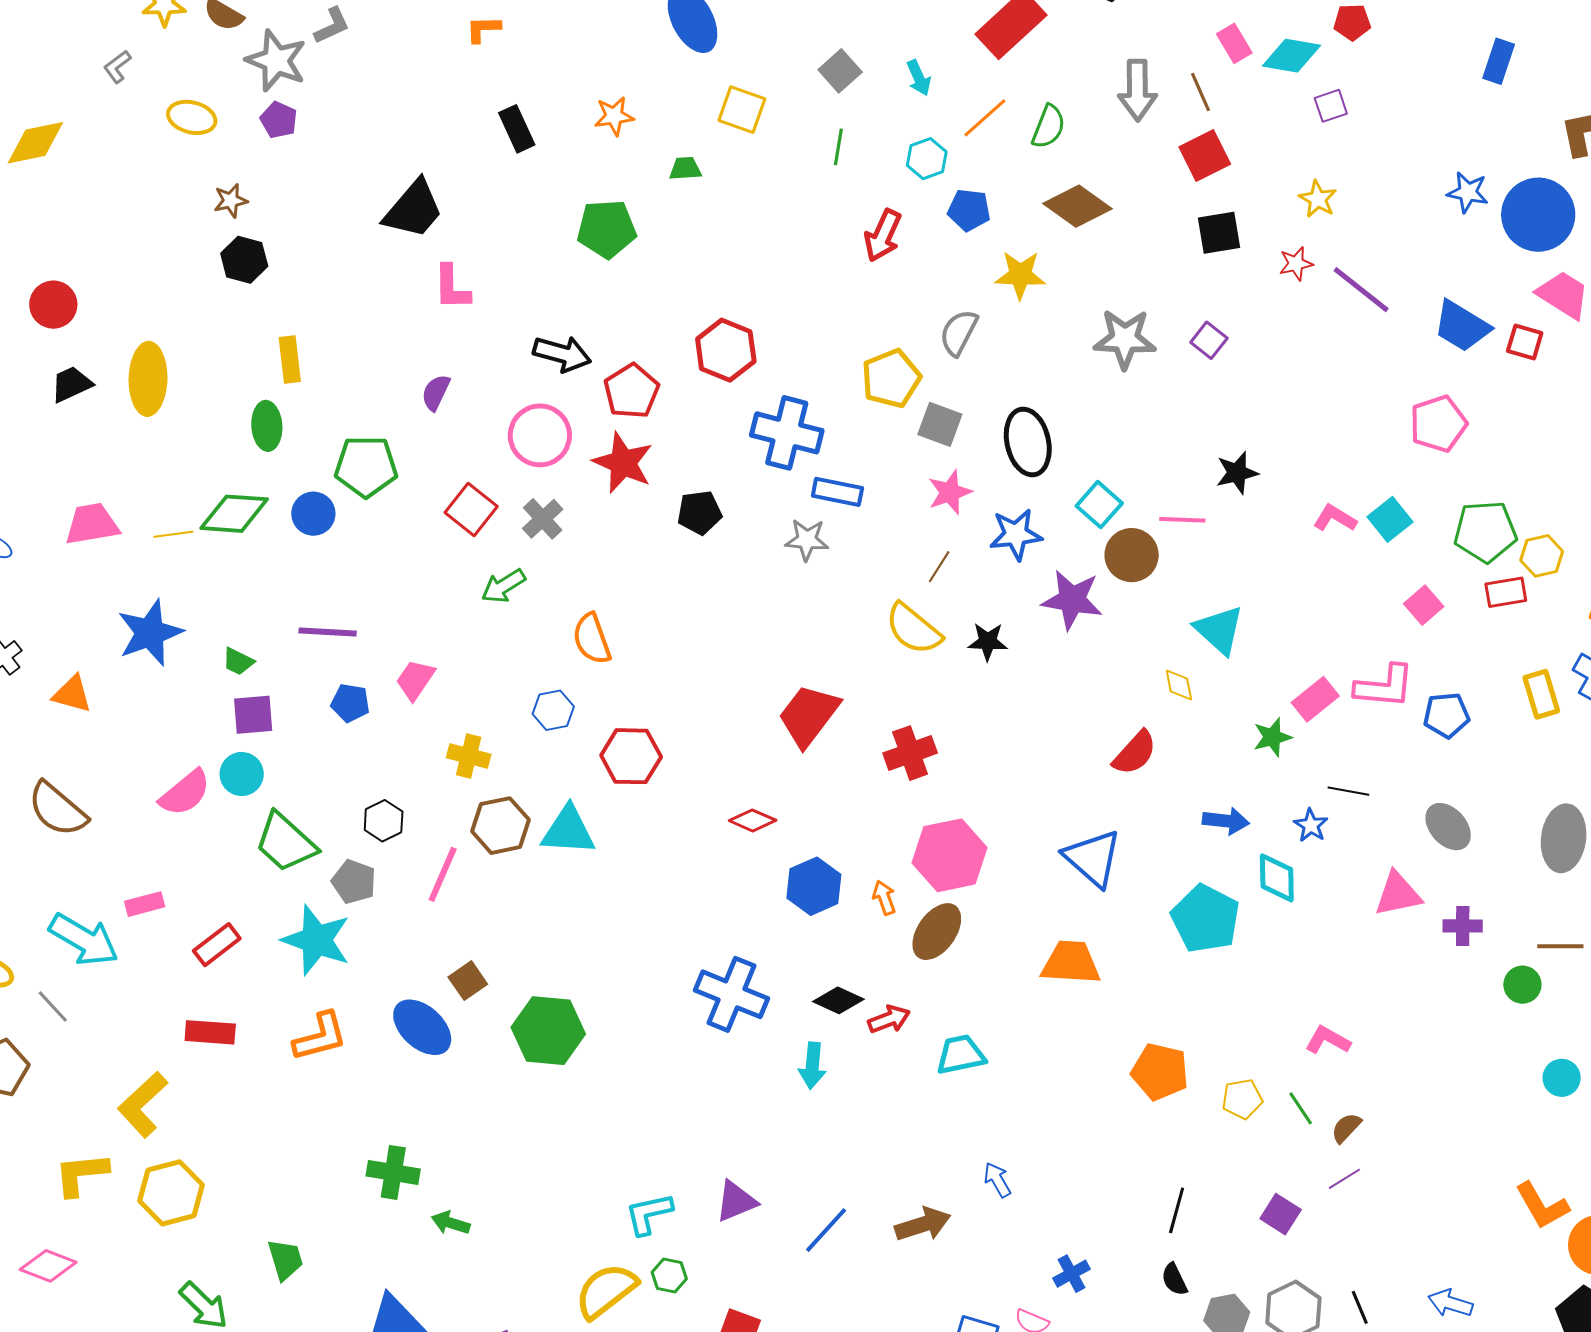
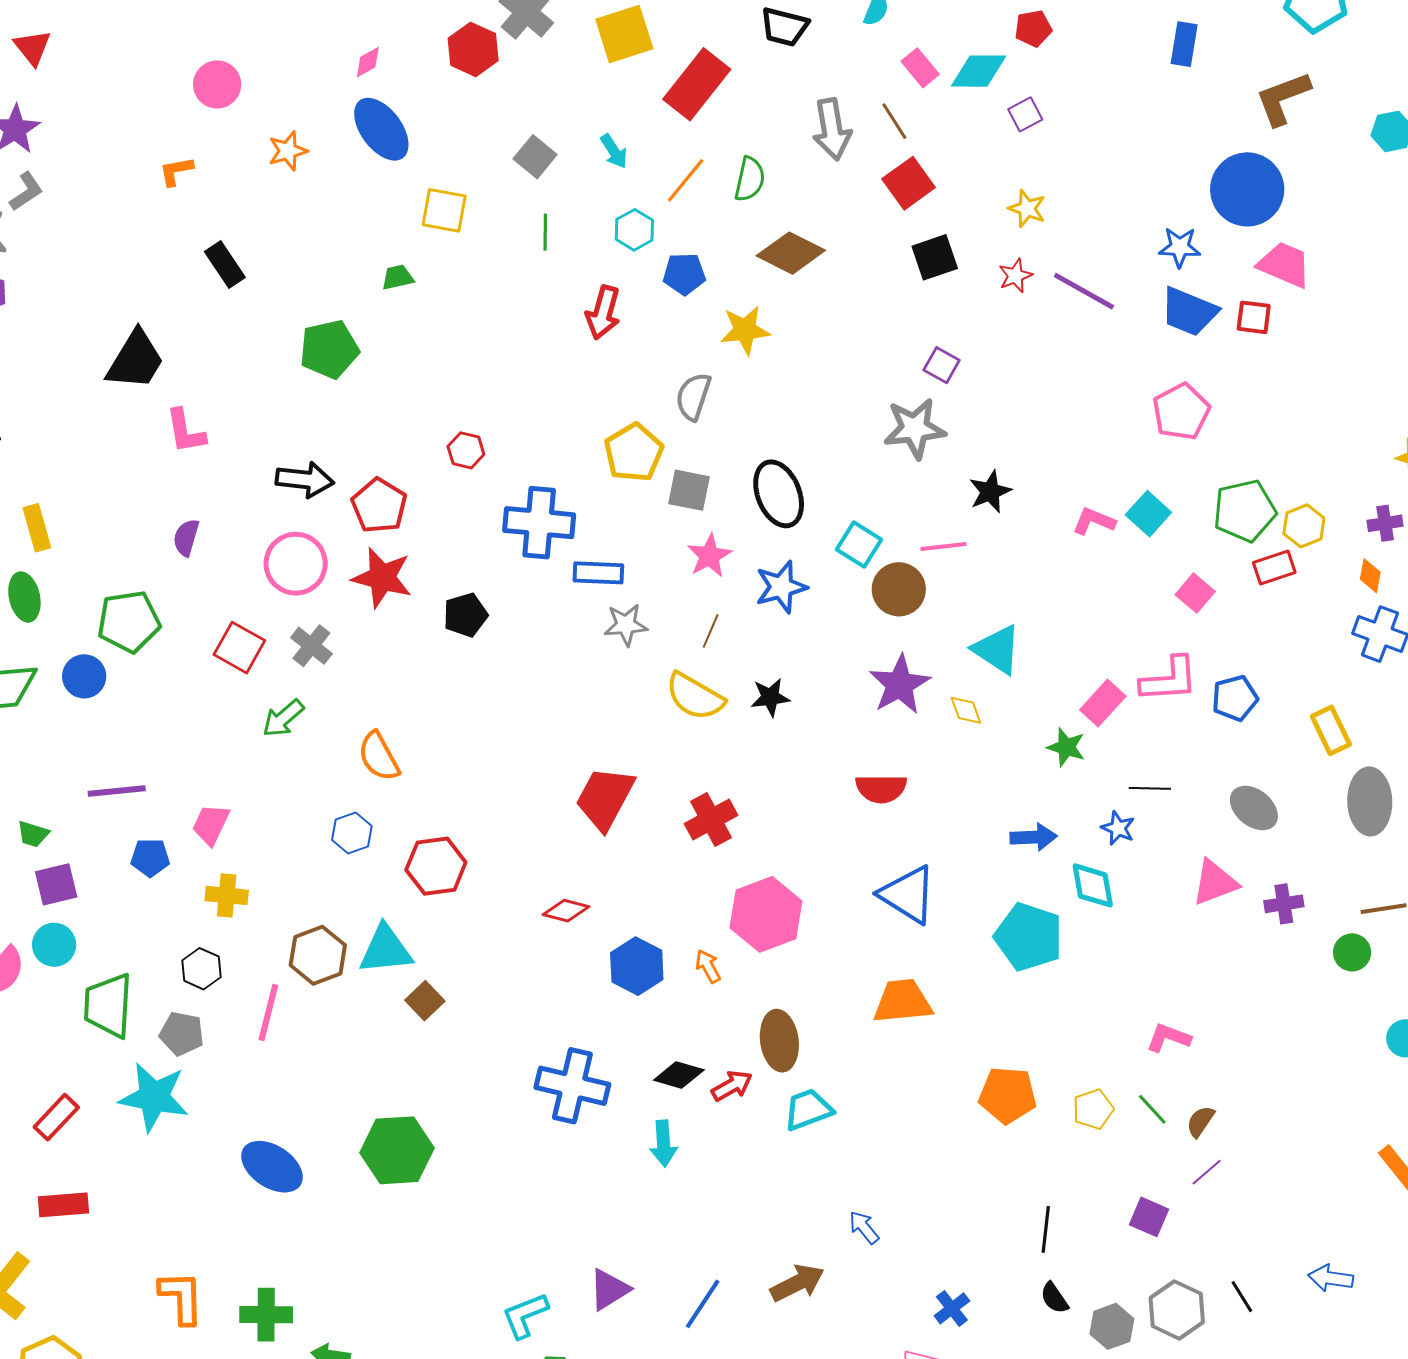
orange star: (614, 116) -> (288, 151), moved
blue star: (1468, 192) -> (1180, 247), moved
gray star: (1125, 339) -> (915, 428), moved
red hexagon: (726, 350) -> (466, 450), size x0.6
gray star: (807, 540) -> (626, 625), moved
purple star: (1072, 600) -> (900, 685), moved, turned -30
yellow rectangle: (1541, 694) -> (1331, 730), moved
green star: (1272, 737) -> (1066, 747), turned -30
red semicircle: (1135, 753) -> (881, 788), moved, turned 57
yellow cross: (469, 756) -> (227, 895), moved
green trapezoid: (286, 842) -> (108, 1006), turned 60
brown ellipse: (937, 932) -> (779, 1041), moved, turned -34
brown square: (468, 981) -> (425, 1001), moved
orange L-shape: (320, 1037) -> (181, 1297), moved, turned -68

